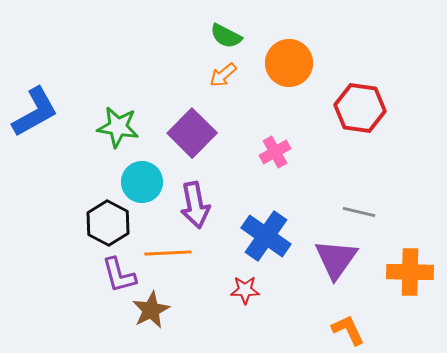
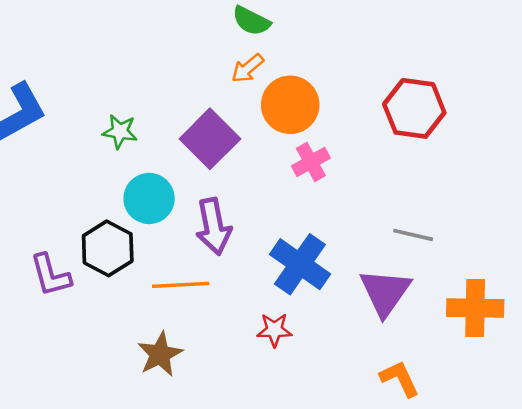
orange circle: (289, 63) -> (290, 105), moved
green star: (118, 127) -> (120, 132), size x0.7
purple L-shape: (119, 275) -> (50, 275), moved

